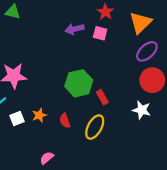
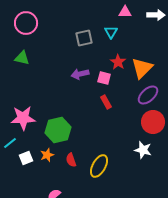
red star: (105, 12) -> (118, 62), moved
green hexagon: (79, 83) -> (58, 130), moved
red rectangle: (102, 97) -> (106, 102), moved

